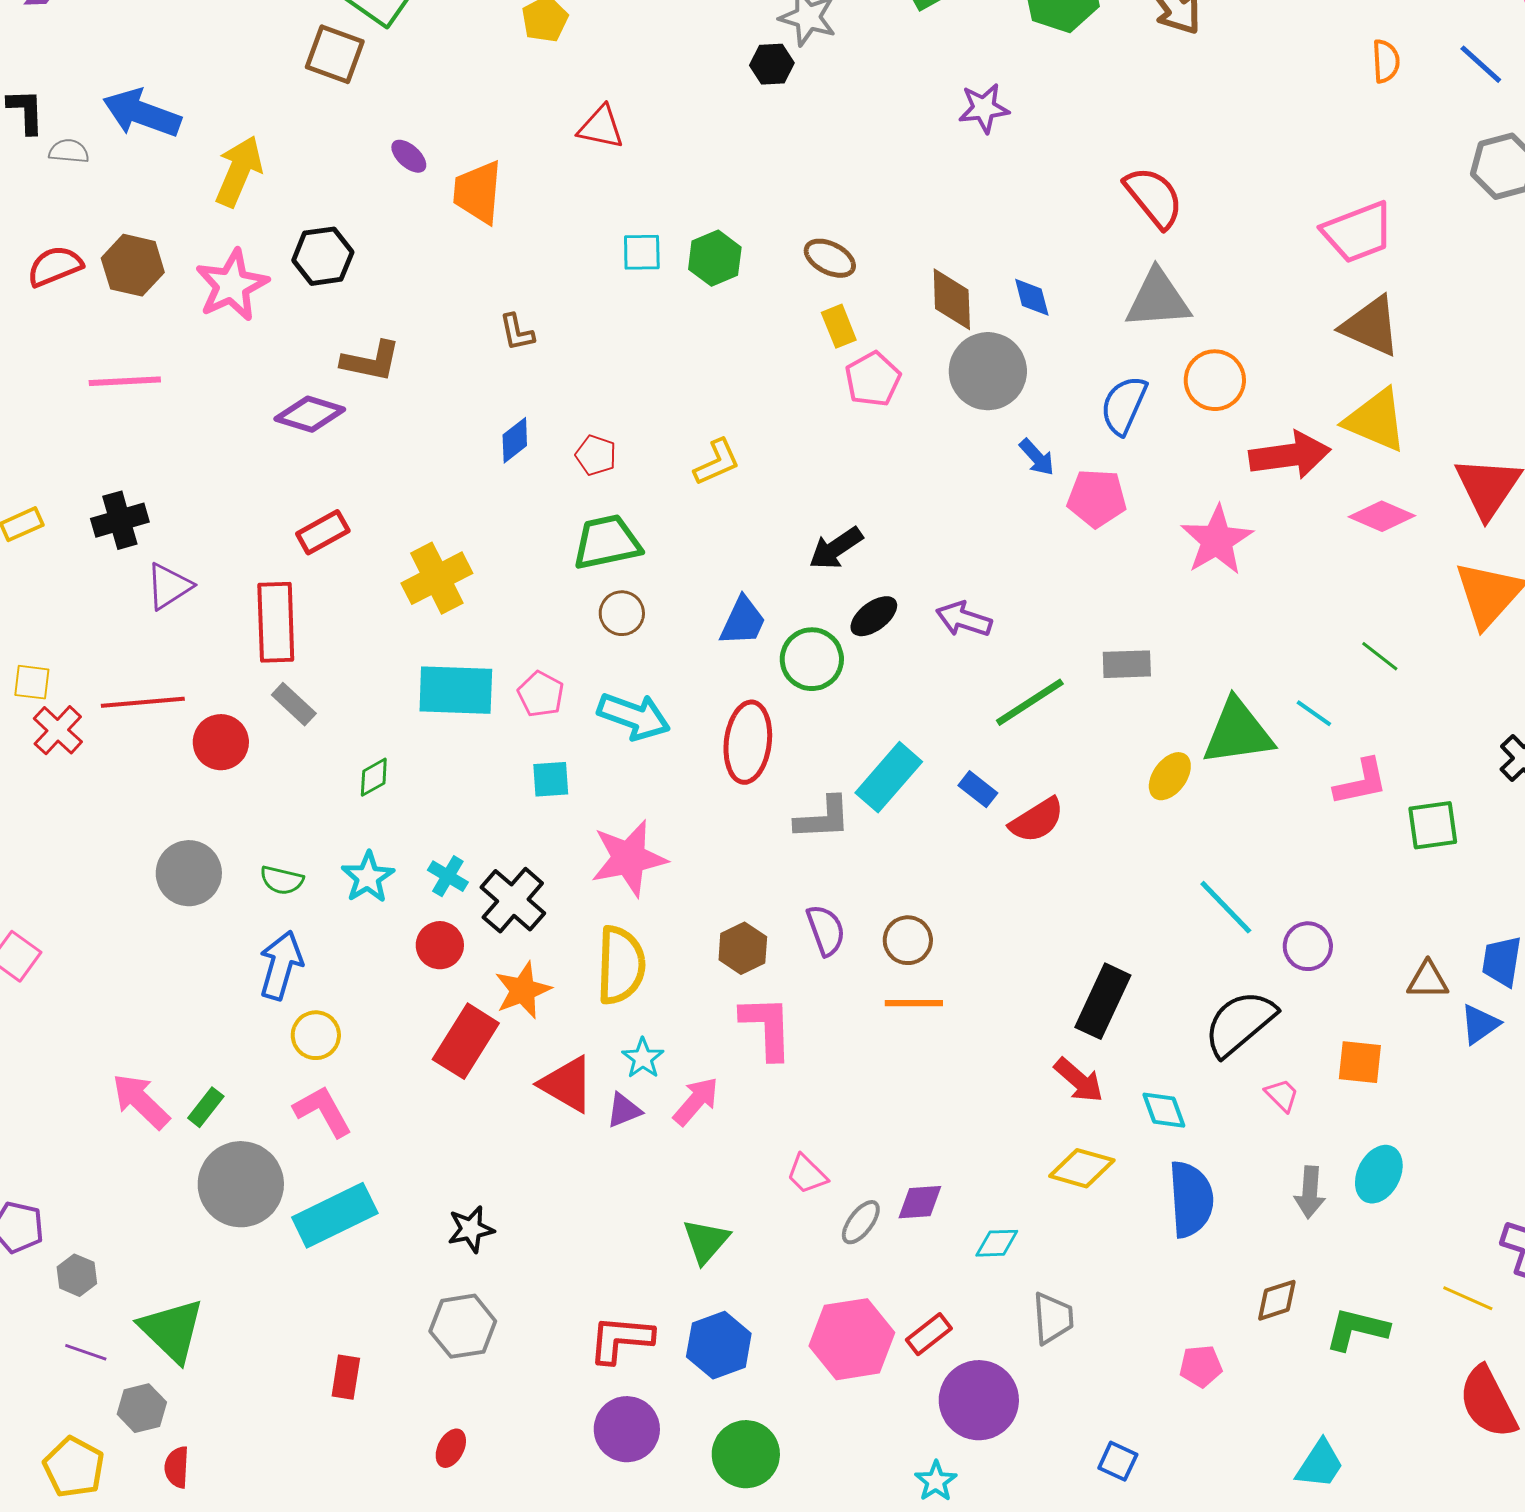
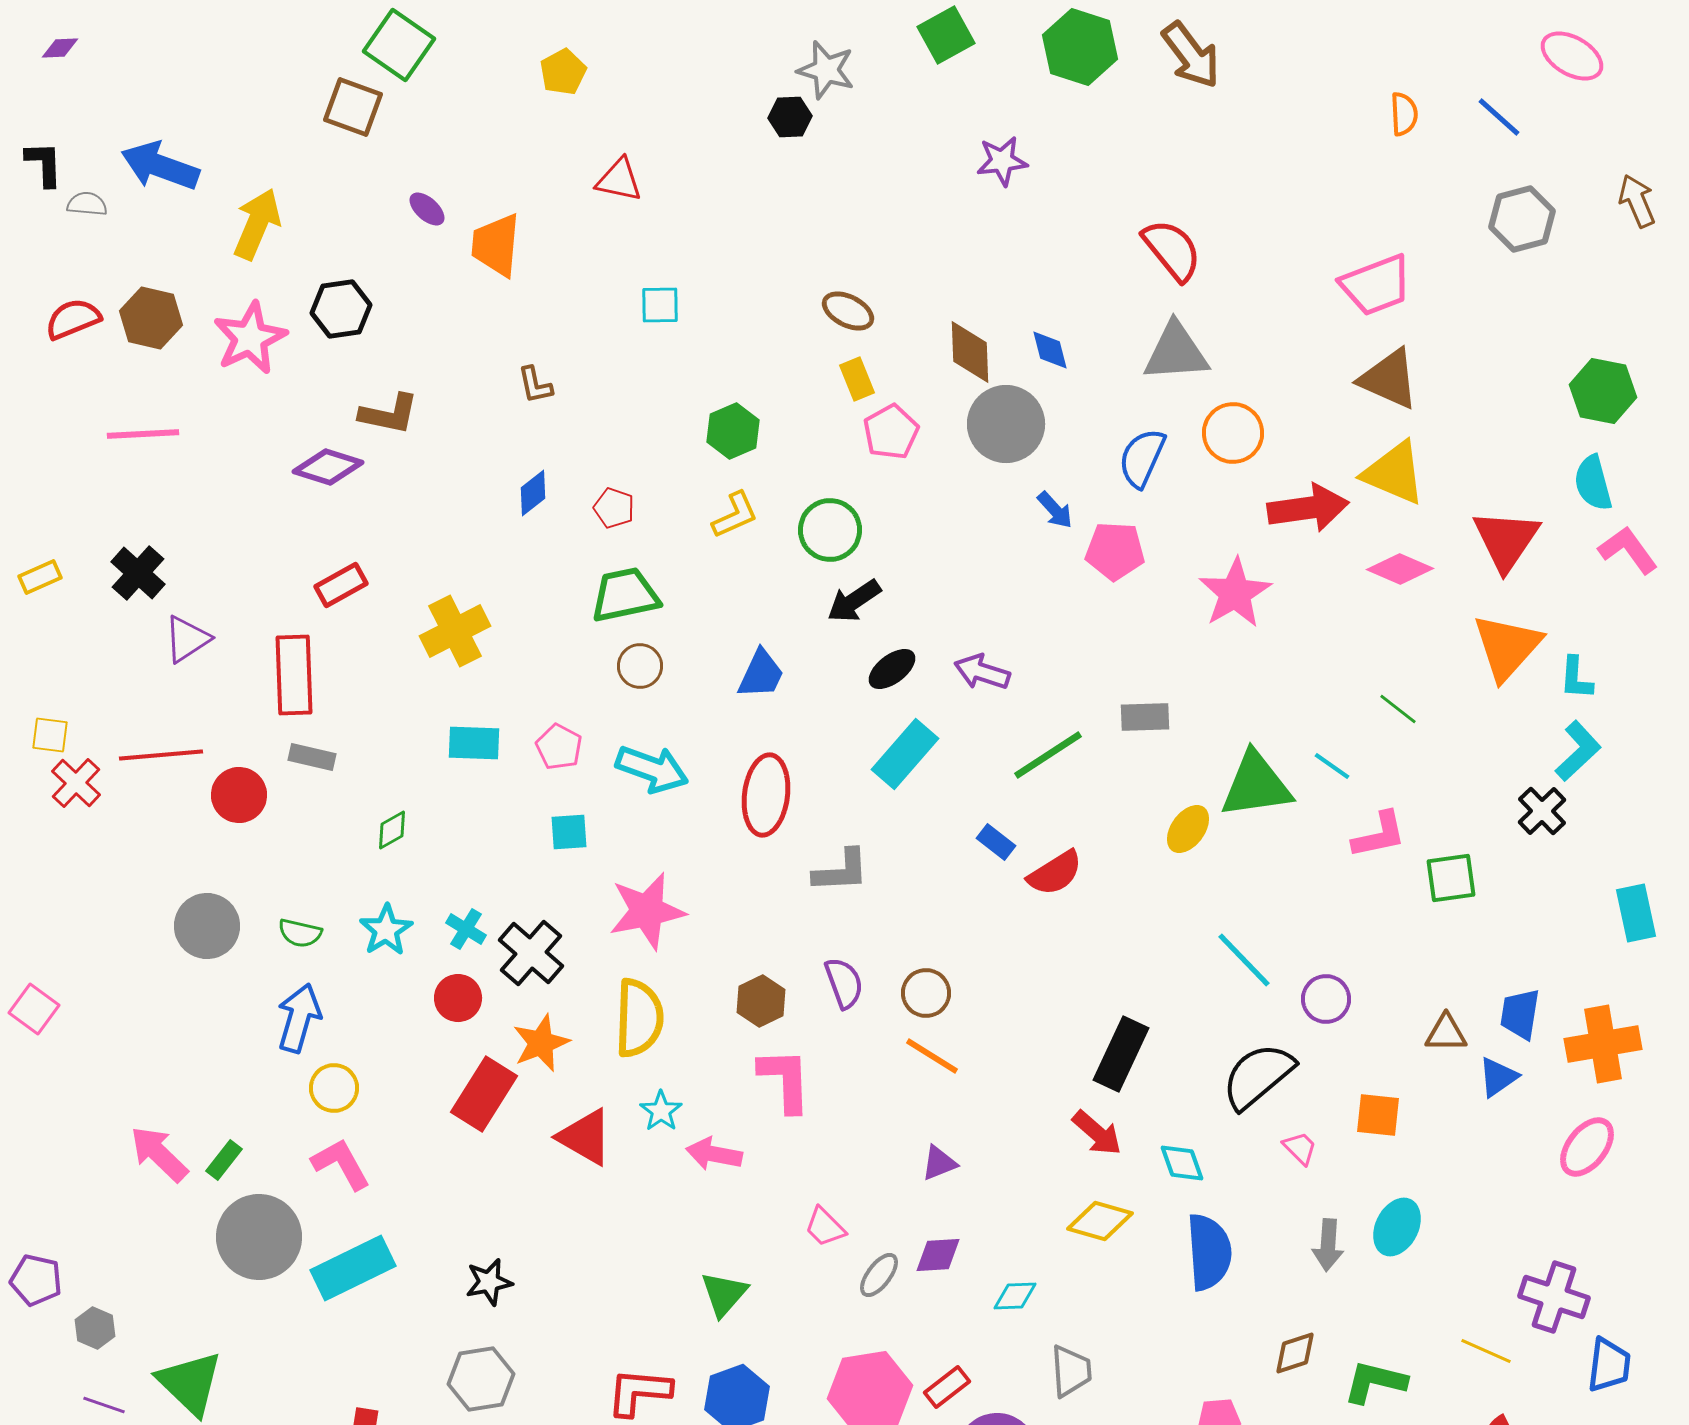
green hexagon: (715, 258) -> (733, 431), moved
black cross: (120, 520) -> (138, 573), turned -32
green circle: (812, 659) -> (830, 530), moved
cyan rectangle: (456, 690) -> (474, 743), size x0.7
gray rectangle: (294, 704) -> (312, 757), turned -30
cyan rectangle: (889, 777) -> (905, 754), moved
orange line: (914, 1003) -> (932, 1056), turned 32
pink arrow: (696, 1101) -> (714, 1154), turned -120
purple triangle: (624, 1110) -> (939, 1163), moved

